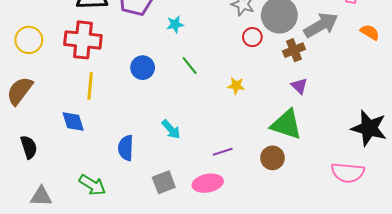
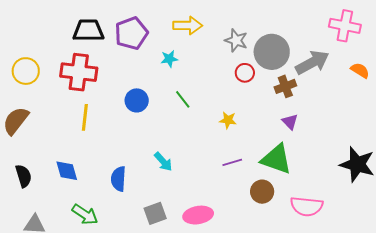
blue diamond: (73, 121) -> (67, 171), moved
purple line: (223, 152) -> (232, 162), moved
pink semicircle: (348, 173) -> (307, 206), moved

